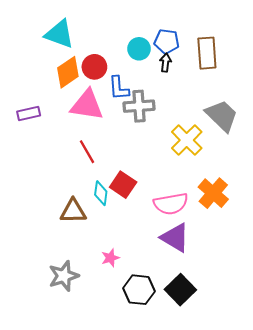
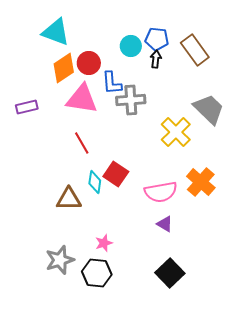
brown rectangle: (207, 53) -> (195, 50), turned -32
purple triangle: (175, 238) -> (165, 224), size x0.6
black hexagon: (139, 290) -> (97, 273), moved

